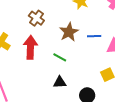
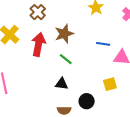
brown cross: (36, 18) -> (38, 12), moved
brown star: (69, 32) -> (64, 34), moved

